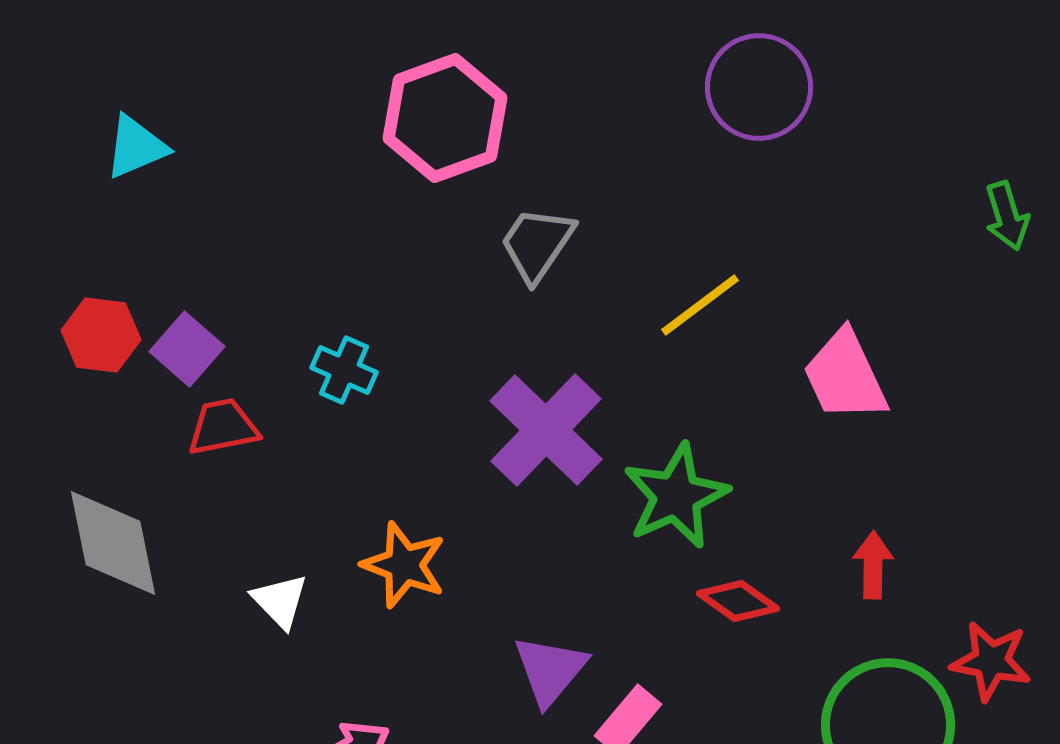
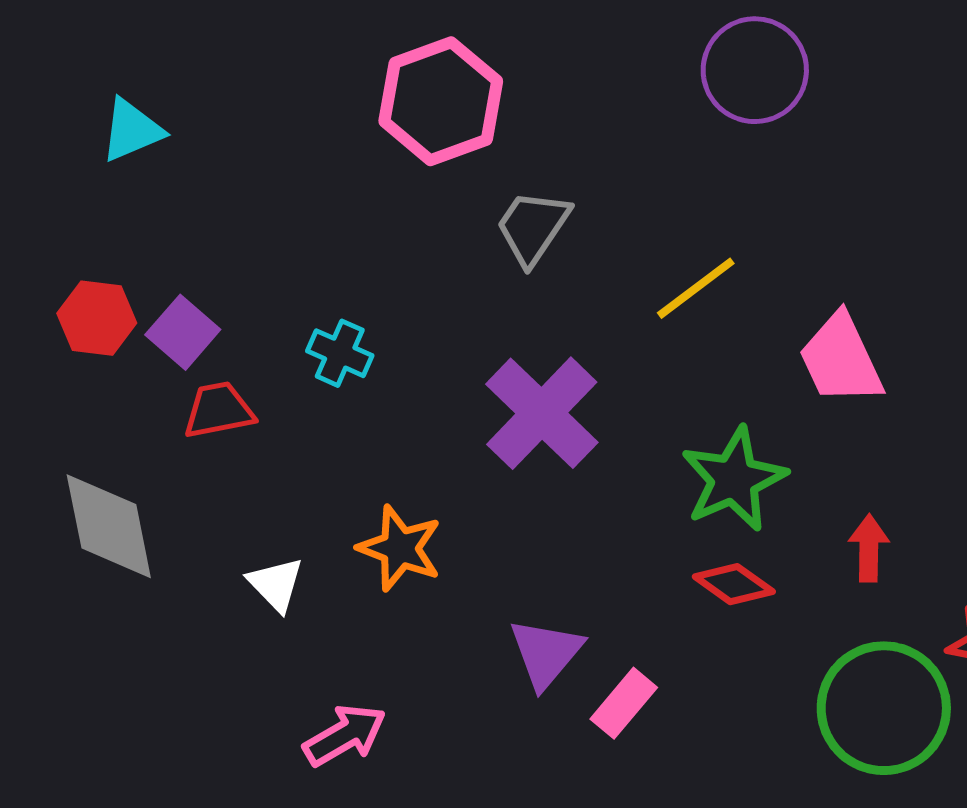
green star: (676, 496) -> (734, 479), moved

